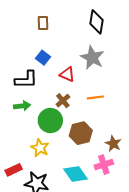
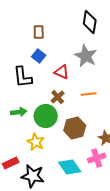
brown rectangle: (43, 23) -> (39, 32), moved
black L-shape: (26, 80) -> (23, 77), turned 85
green arrow: (22, 106) -> (19, 112), moved

